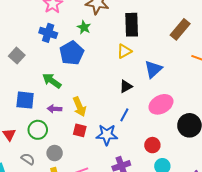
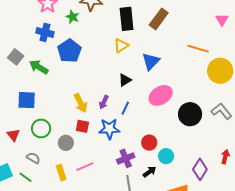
green star: (84, 27) -> (73, 17), moved
brown rectangle: (180, 29) -> (159, 19), moved
green arrow: (52, 81) -> (39, 67), moved
purple arrow: (54, 109) -> (104, 102), moved, turned -64
red circle: (152, 145) -> (149, 143), moved
gray circle: (55, 153) -> (66, 143), moved

